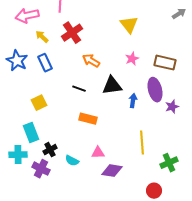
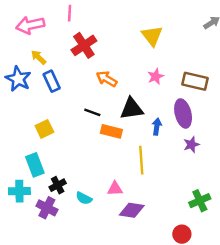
yellow arrow: (42, 37) -> (39, 57), moved
purple star: (172, 107) -> (191, 145), moved
orange rectangle: (88, 119) -> (111, 131), moved
yellow line: (142, 143) -> (141, 160), moved

